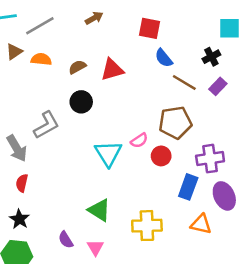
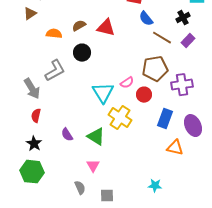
orange semicircle: (41, 59) -> (54, 34), moved
red triangle: (112, 70) -> (106, 28), turned 30
purple cross: (210, 159) -> (182, 85), moved
yellow cross: (147, 226) -> (120, 118), moved, turned 35
purple semicircle: (66, 240) -> (67, 135), moved

